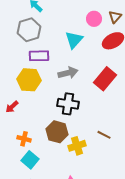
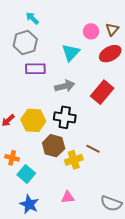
yellow hexagon: (29, 80) -> (33, 120), moved
brown line: (104, 135) -> (93, 149), moved
orange cross: (24, 139) -> (12, 158), moved

